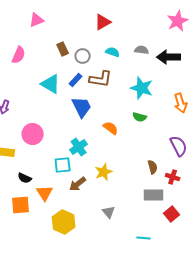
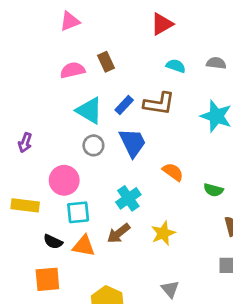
pink semicircle: (19, 55) -> (73, 70), moved, turned -126
gray circle: (83, 56) -> (93, 145), moved
green semicircle: (140, 117) -> (213, 190), moved
cyan square: (63, 165) -> (78, 212), moved
brown arrow: (78, 184) -> (119, 233), moved
orange triangle: (45, 193) -> (84, 246), moved, turned -48

